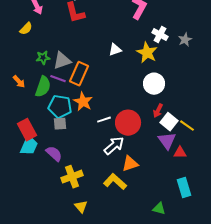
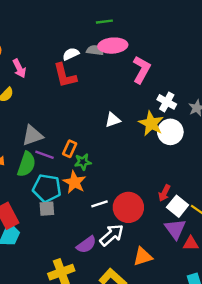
green star: (43, 58) -> (83, 162), moved
gray triangle: (62, 61) -> (32, 135), moved
orange rectangle: (79, 74) -> (70, 149), size x0.6
white circle: (154, 84) -> (170, 132), moved
purple semicircle: (54, 154) -> (86, 245), moved, turned 102
orange triangle: (130, 164) -> (143, 257), moved

